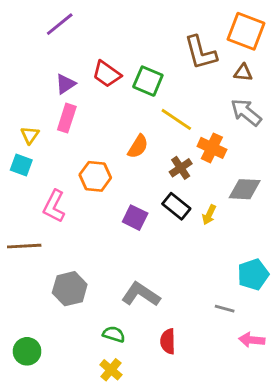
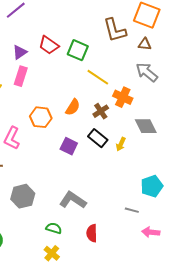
orange semicircle: (138, 146) -> (73, 107), moved
gray diamond: (245, 189) -> (146, 126), turned 60

